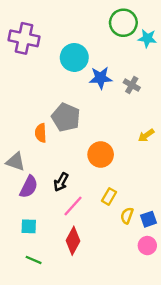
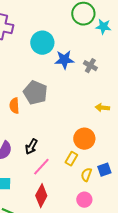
yellow arrow: (146, 135) -> (102, 108), turned 40
orange circle: (101, 155) -> (84, 139), moved
blue square: (149, 219) -> (104, 170), moved
pink circle: (147, 246) -> (84, 200), moved

